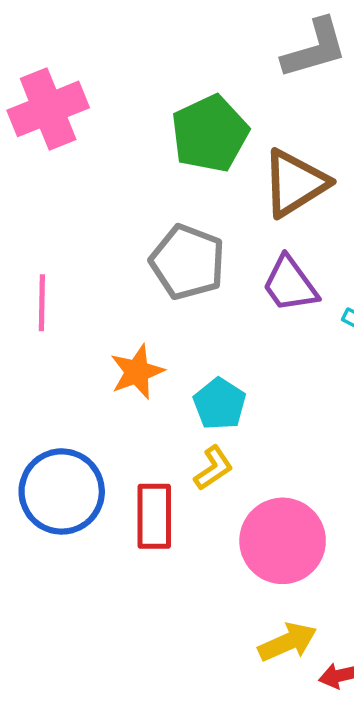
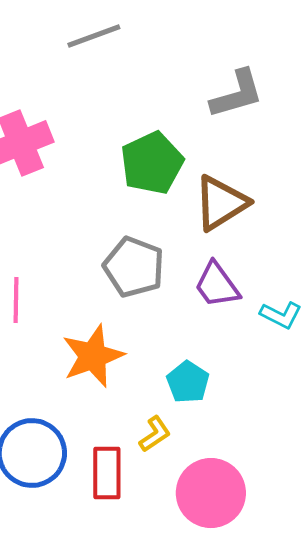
orange star: (137, 372) -> (93, 356), size x1.4
cyan pentagon: (220, 404) -> (188, 382), moved

